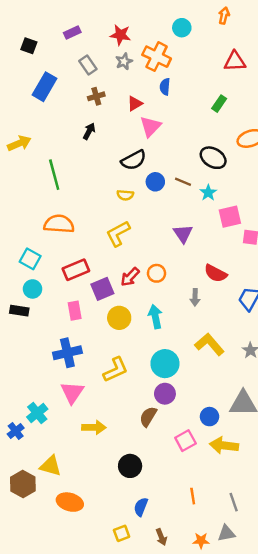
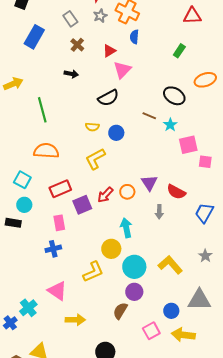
brown cross: (96, 96) -> (77, 45), turned -32
black arrow: (89, 131) -> (71, 74), turned 72
blue circle: (155, 182) -> (116, 133), moved
yellow semicircle: (125, 195) -> (92, 127), moved
purple triangle: (183, 234) -> (149, 183), moved
yellow circle: (119, 318) -> (111, 249), moved
yellow L-shape: (209, 344) -> (170, 265), moved
blue cross: (67, 353) -> (53, 249), moved, size x0.7
pink triangle: (72, 392) -> (57, 291), turned -30

